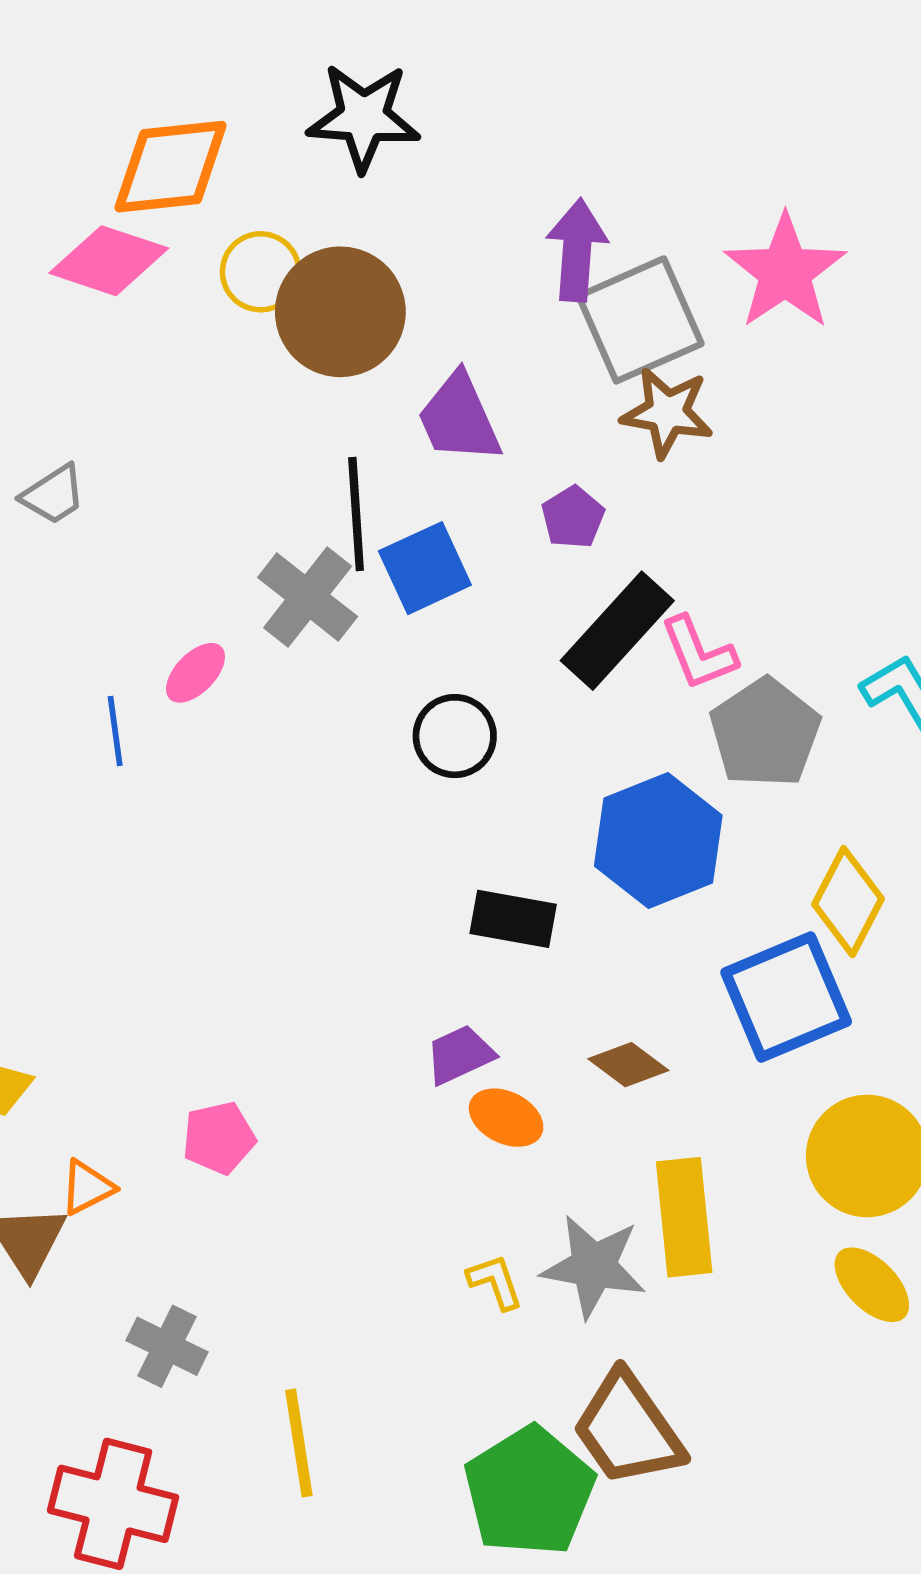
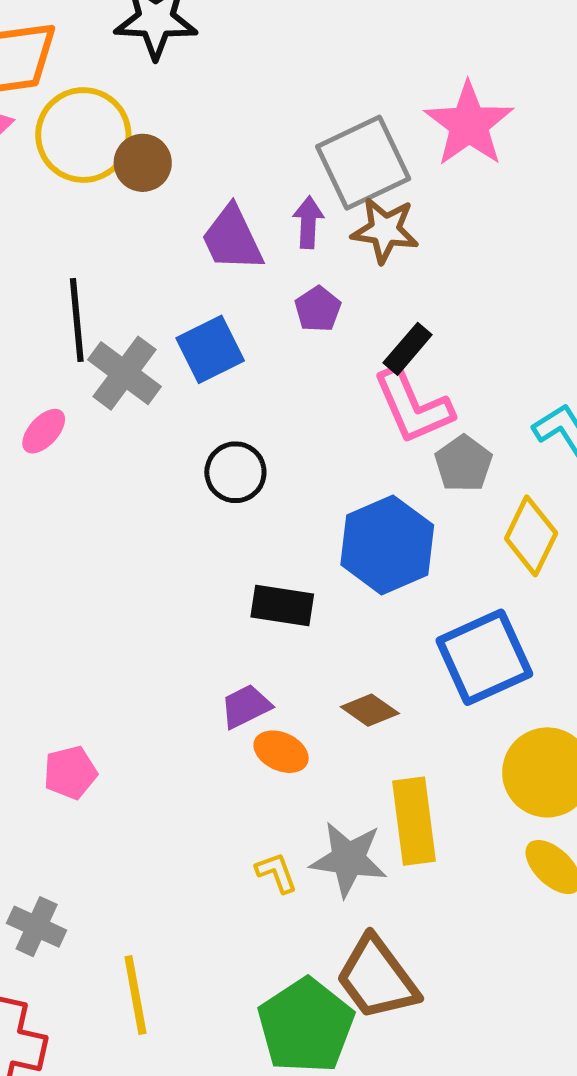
purple arrow: (577, 250) -> (308, 222), moved, size x0.7
yellow circle: (261, 272) -> (83, 135), size x1.6
brown circle: (340, 312) -> (143, 163), size x0.6
black line: (356, 514) -> (77, 320), moved
black rectangle: (617, 631) -> (408, 349), moved, size x0.6
pink L-shape: (699, 653) -> (413, 406), size x1.4
gray pentagon: (765, 733) -> (463, 464), size x0.7
yellow diamond: (848, 902) -> (531, 536), moved

